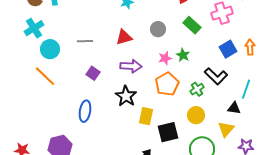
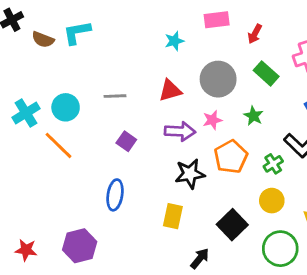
cyan cross: (34, 28) -> (26, 113), moved
gray circle: (158, 29) -> (218, 79), size x1.6
pink star: (165, 58) -> (212, 120), moved
black star: (126, 96) -> (190, 174), moved, turned 30
yellow rectangle: (146, 116) -> (173, 216), moved
black square: (168, 132) -> (232, 225), turned -30

